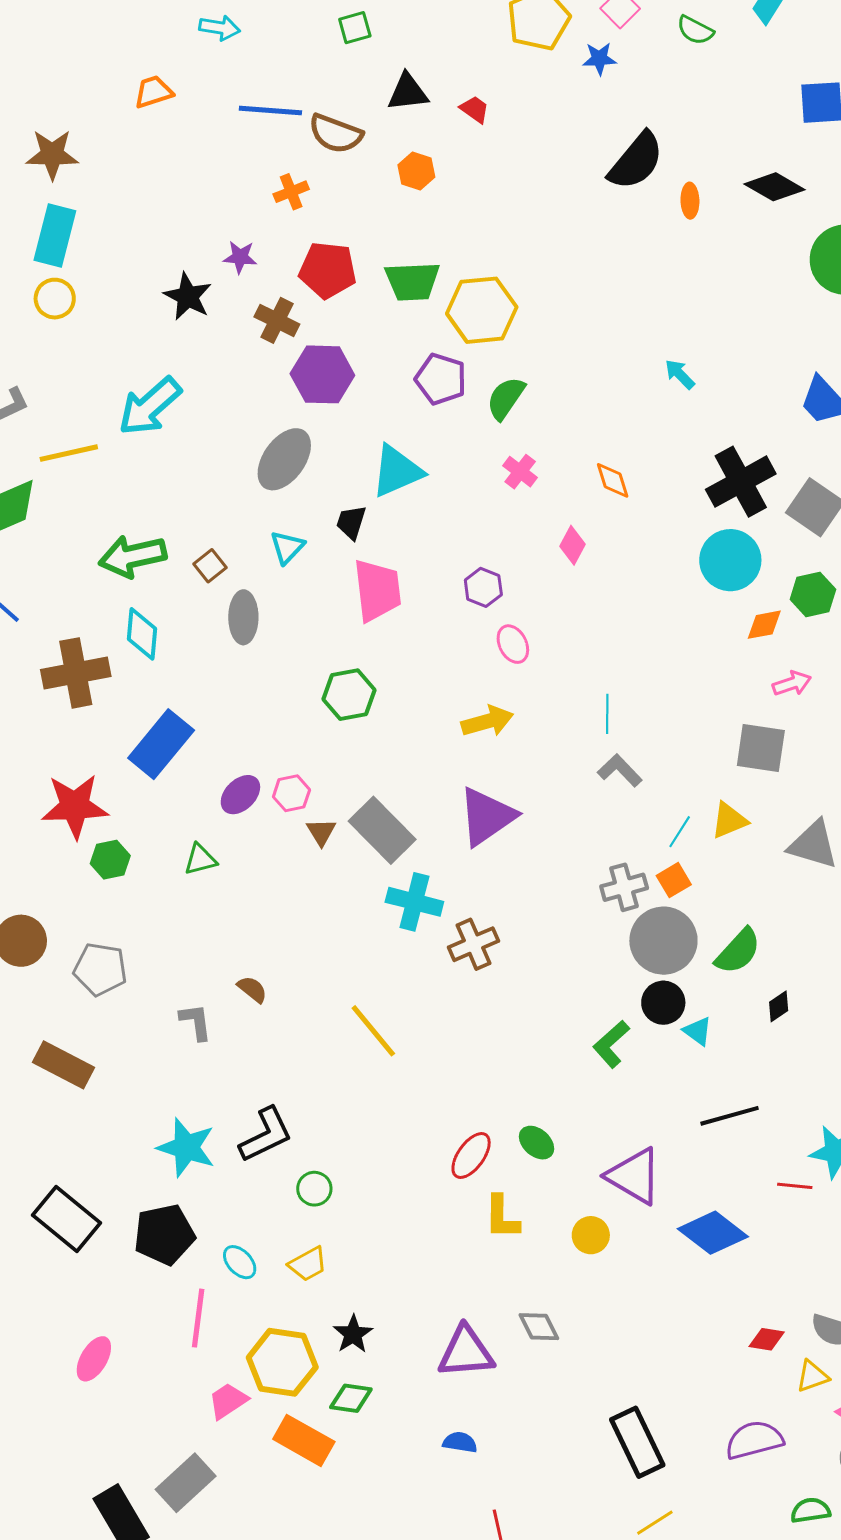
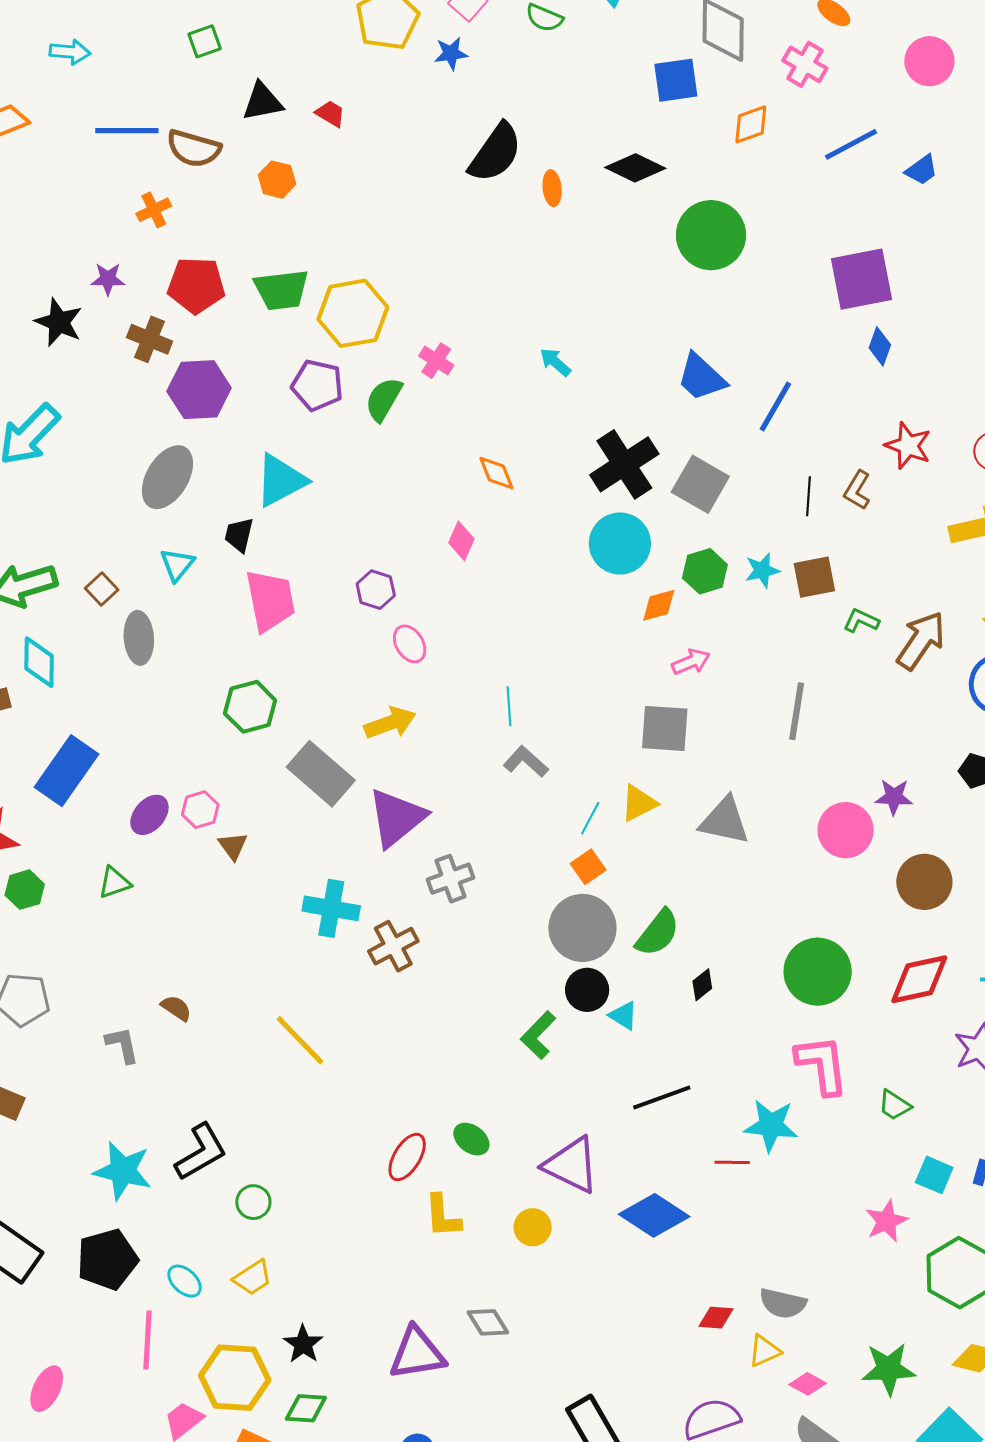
pink cross: (520, 472) -> (436, 361), moved
gray rectangle: (382, 830) -> (321, 774), moved
gray cross: (624, 887) -> (450, 879), moved

